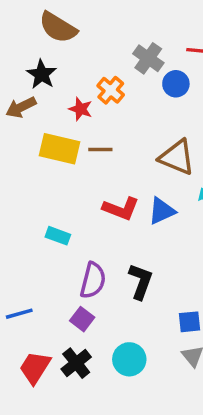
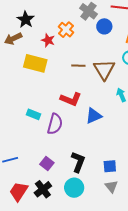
brown line: (100, 149) -> (78, 66), moved
brown triangle: (177, 157) -> (104, 70), turned 35
blue triangle: (162, 211) -> (94, 116), moved
purple semicircle: (93, 280) -> (55, 124), moved
black L-shape: (141, 281) -> (78, 162), moved

